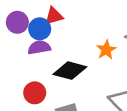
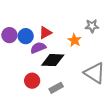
red triangle: (54, 16) -> (45, 33), moved
purple semicircle: (39, 47) -> (38, 48), moved

